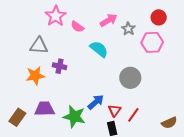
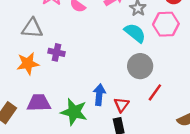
cyan semicircle: (99, 49) -> (135, 33), moved
blue arrow: (96, 102) -> (99, 95), turned -42
red line: (133, 115) -> (155, 92), moved

